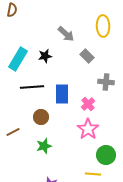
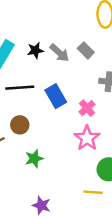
gray arrow: (66, 34) -> (59, 53), moved
blue rectangle: (62, 94) -> (56, 96), turned -30
brown circle: (41, 117) -> (20, 125), moved

